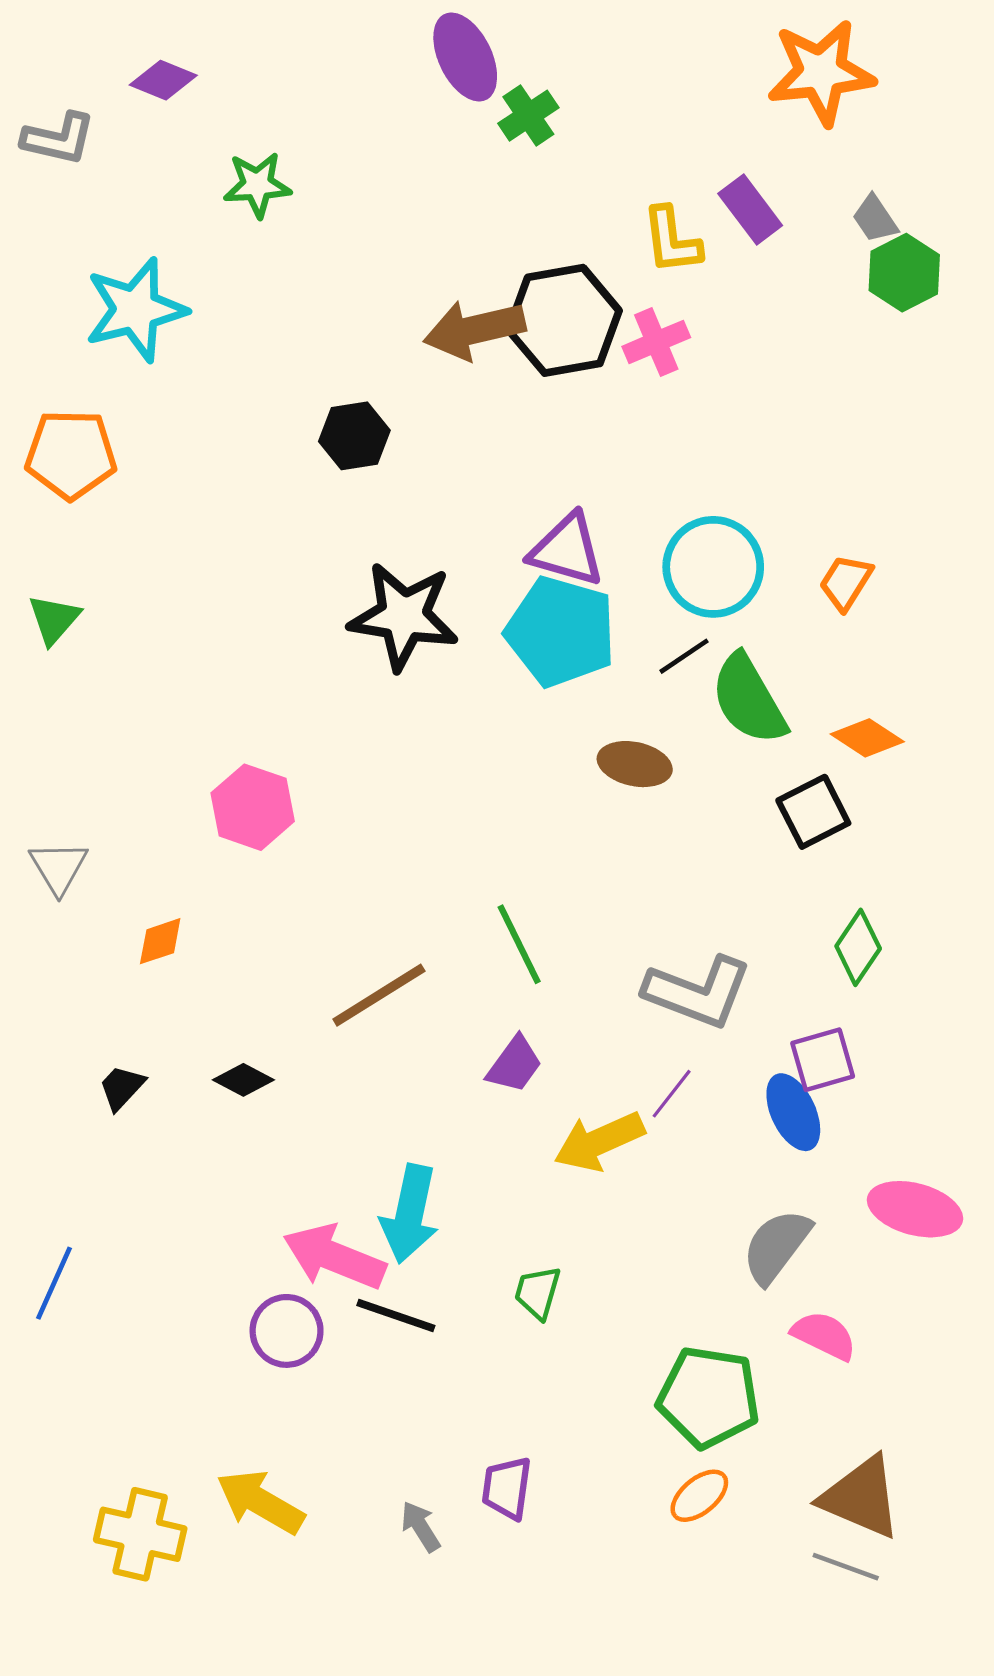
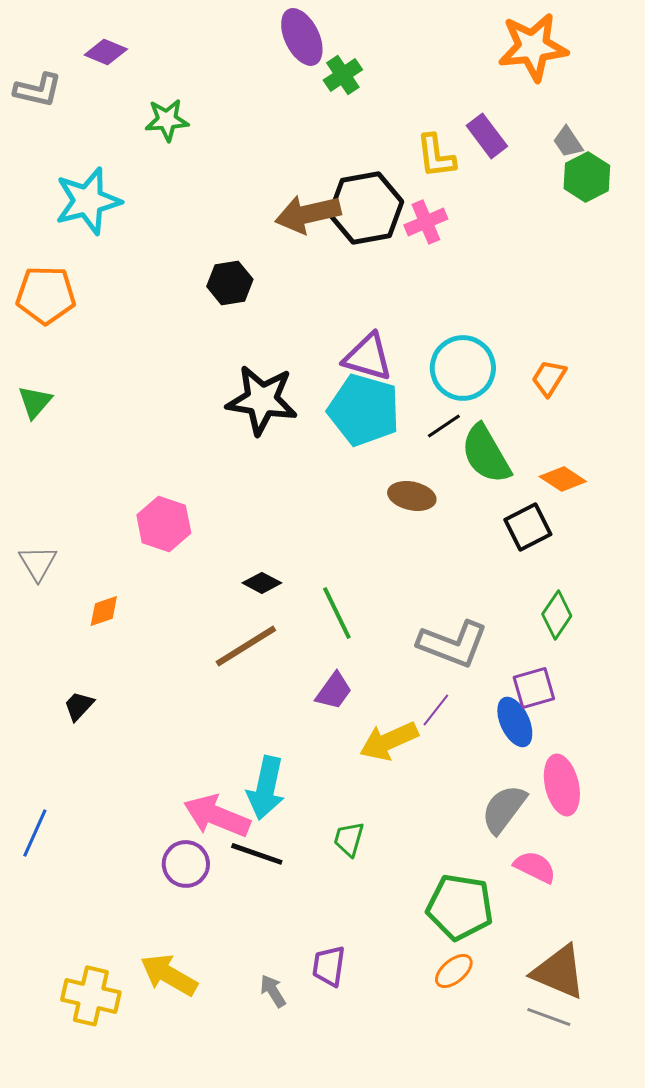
black diamond: (243, 1080) -> (262, 583), moved
pink ellipse: (915, 1209) -> (562, 785), moved, turned 62

